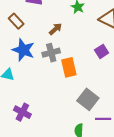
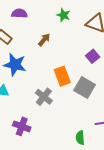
gray cross: (51, 53) -> (44, 97), moved, turned -30
gray square: (88, 99) -> (85, 88), moved

